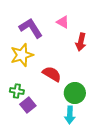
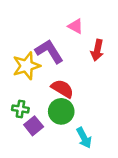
purple L-shape: (31, 28) -> (49, 51), moved
green circle: (75, 93) -> (61, 111), moved
cyan arrow: (70, 115) -> (84, 138), turned -30

